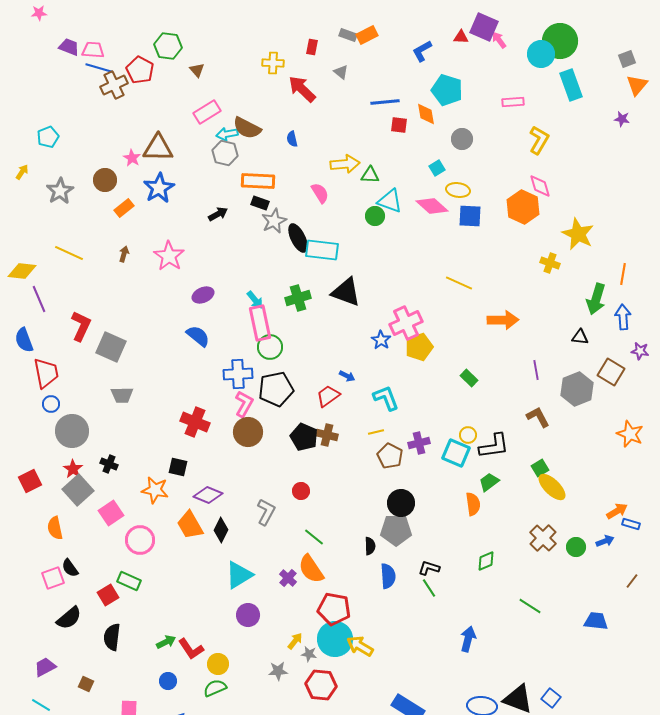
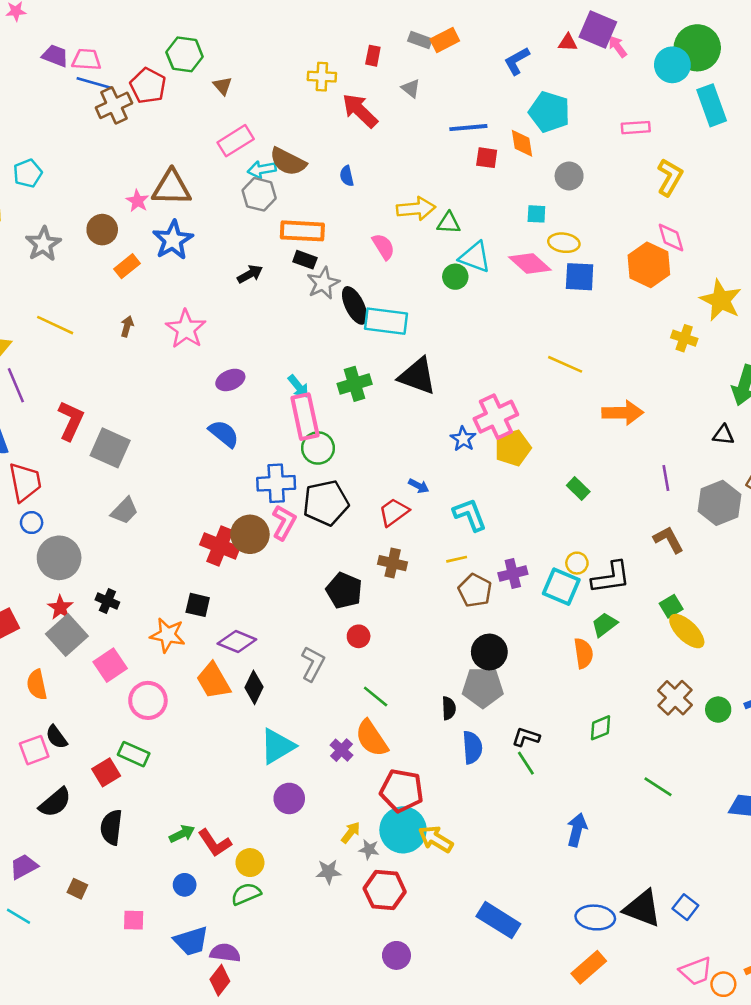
cyan square: (437, 168) -> (536, 214), turned 35
gray trapezoid: (122, 395) -> (124, 511), turned -45
brown circle: (248, 432) -> (250, 534), moved
black pentagon: (304, 437) -> (344, 591), moved

